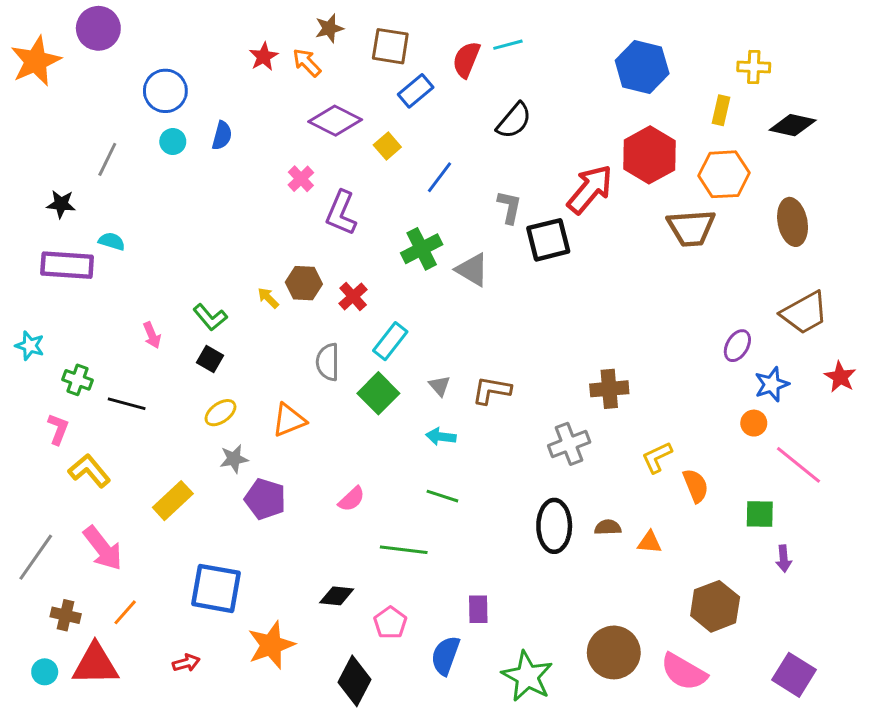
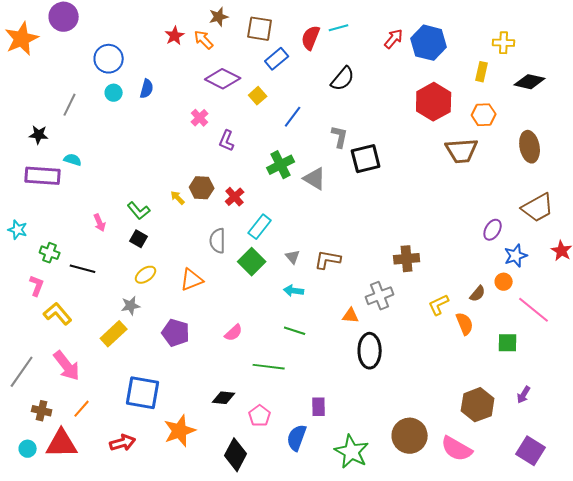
orange hexagon: (724, 174) -> (484, 115), size x0.7
red arrow: (590, 189) -> (394, 39), moved, size x0.6
purple L-shape: (341, 213) -> (227, 141), size x0.7
gray star: (234, 459) -> (131, 306), moved
brown semicircle: (608, 527) -> (478, 294), moved, turned 132
orange triangle: (650, 542) -> (351, 316), moved
purple arrow: (784, 559) -> (524, 395), moved, turned 36
red arrow: (186, 663) -> (123, 443), size x1.4

